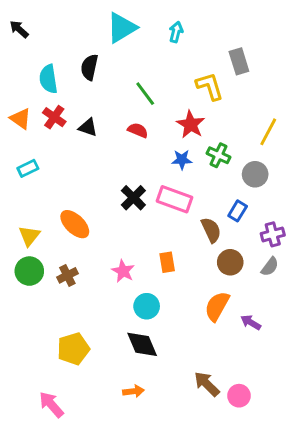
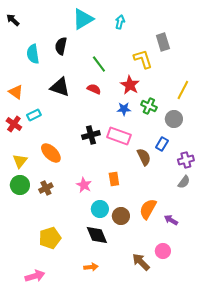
red cross: (54, 117) -> (14, 124), moved
orange triangle: (21, 119) -> (16, 92), moved
black triangle: (88, 127) -> (60, 87), size x1.5
cyan rectangle: (28, 168) -> (34, 115), moved
black cross: (133, 198) -> (91, 135), turned 30
brown circle: (230, 262) -> (121, 216), moved
pink circle: (239, 396) -> (163, 251), moved
pink arrow: (51, 404) -> (35, 276), turned 114

